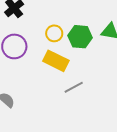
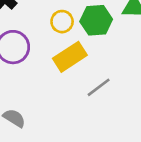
yellow rectangle: (56, 61) -> (70, 57), turned -50

